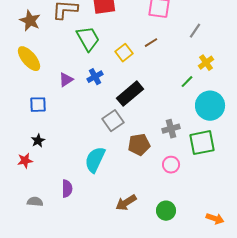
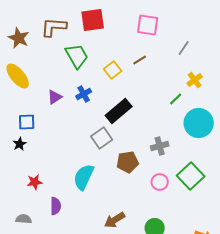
black star: (38, 141) -> (20, 144), moved
green square: (202, 143) -> (191, 176), moved, turned -32
red star: (25, 161) -> (35, 182), moved

